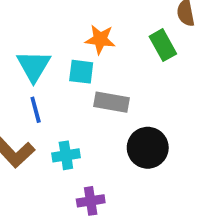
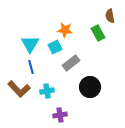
cyan square: (81, 72) -> (55, 47), turned -32
gray rectangle: (112, 102) -> (71, 63), turned -48

